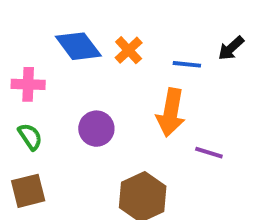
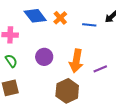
orange arrow: (171, 112) -> (76, 61), moved
purple line: (209, 153) -> (100, 69), turned -40

